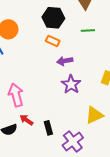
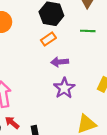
orange rectangle: (53, 41) -> (48, 39), turned -64

